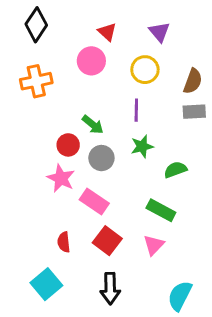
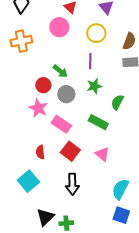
green semicircle: (175, 170) -> (117, 102), turned -42
green rectangle: (161, 210) -> (98, 122), moved
pink triangle: (154, 245) -> (102, 154), turned -35

